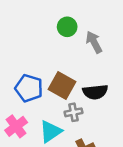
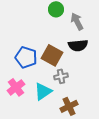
black semicircle: (95, 92) -> (78, 45), moved

